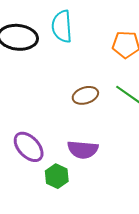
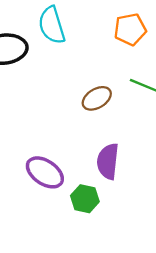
purple semicircle: (83, 150) -> (108, 161), turned 104

